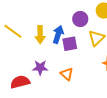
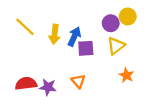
purple circle: (80, 19) -> (111, 23), moved
purple star: (40, 68) -> (48, 87), moved

